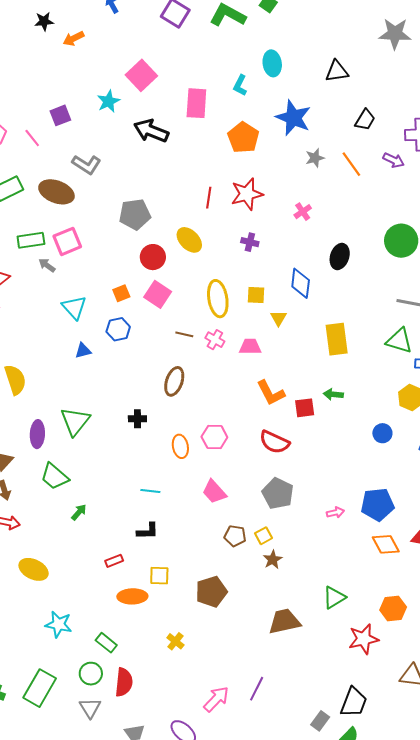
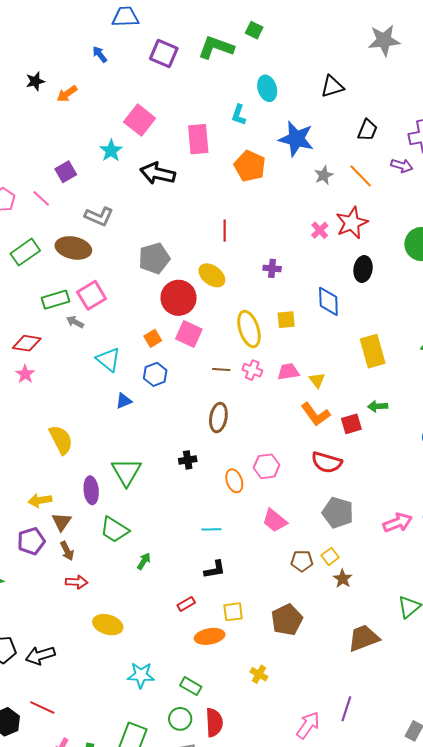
red star: (247, 194) -> (352, 223), moved
red circle: (153, 257) -> (179, 298), size x1.4
yellow triangle: (278, 318) -> (317, 380), moved
pink arrow: (335, 512) -> (398, 523), size x1.6

